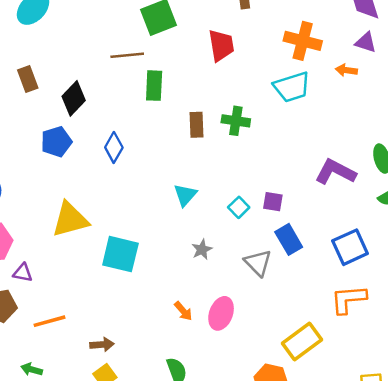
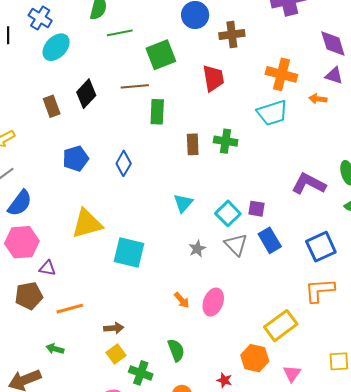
black diamond: (74, 98) -> (86, 94), moved
cyan square: (239, 207) -> (228, 213), size x1.4
gray triangle: (258, 263) -> (236, 245), moved

